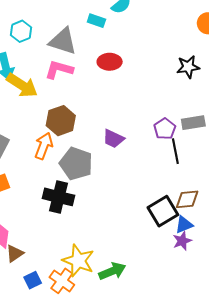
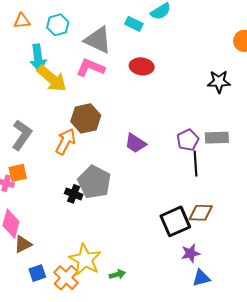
gray pentagon: (76, 164) -> (94, 182), moved
black cross: (59, 197) -> (74, 194), size x0.6
blue triangle: (184, 225) -> (201, 278), moved
green arrow: (112, 271) -> (117, 274), size x0.6

